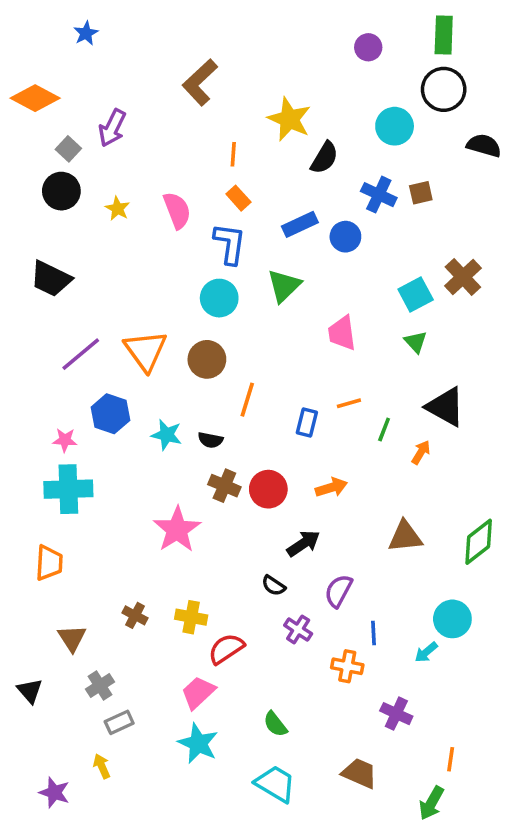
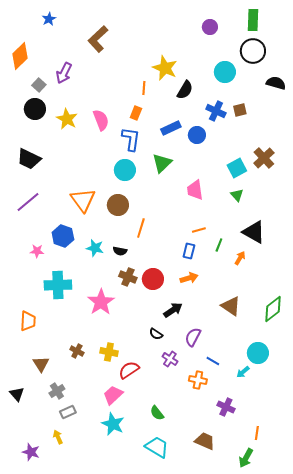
brown L-shape: (200, 82) -> (98, 39), moved
orange diamond: (35, 98) -> (20, 56), turned -72
orange line: (233, 154) -> (144, 88), moved
orange rectangle: (238, 198) -> (136, 113), turned 64
yellow star: (117, 209) -> (67, 119), size x1.5
purple line: (81, 354) -> (28, 202), moved
blue rectangle: (307, 423) -> (189, 251), moved
cyan cross: (68, 489) -> (58, 285), moved
brown triangle: (405, 536) -> (231, 306), turned 40
blue line: (374, 633) -> (213, 361), turned -56

